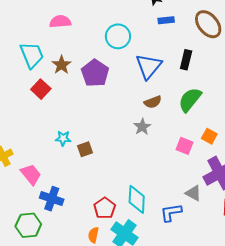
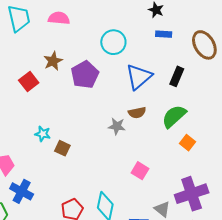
cyan trapezoid: (32, 55) -> (19, 18), moved
gray star: (142, 127) -> (117, 126), moved, turned 30
orange square: (209, 136) -> (188, 143), moved
pink square: (184, 146) -> (140, 171), moved
brown square: (85, 149) -> (62, 148), turned 35

